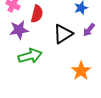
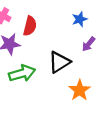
black triangle: (63, 34) -> (59, 62), moved

